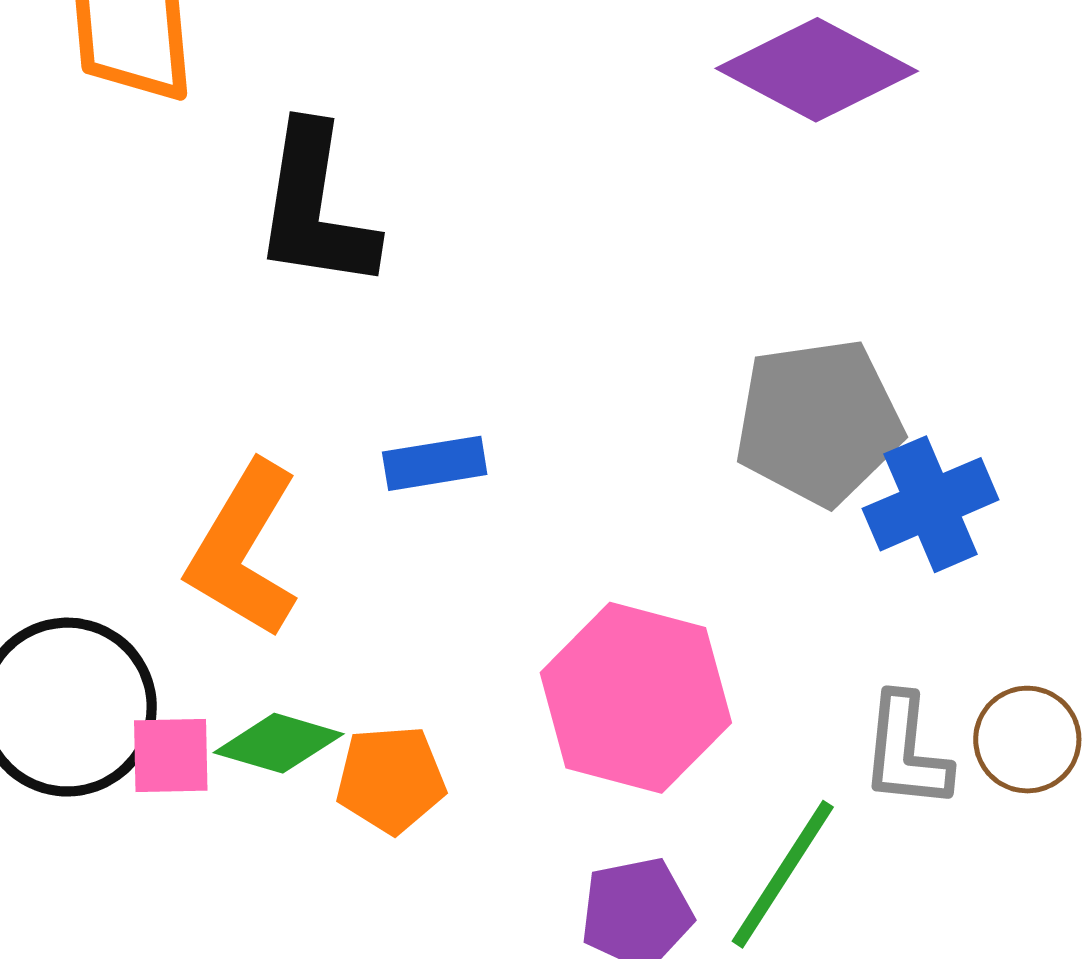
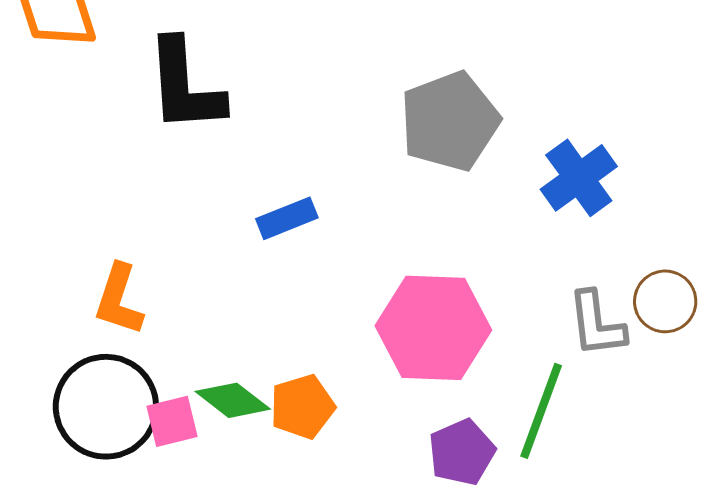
gray pentagon: (819, 422) -> (450, 121), moved
orange L-shape: (244, 550) -> (119, 300), moved, size x0.7
green diamond: (279, 743) -> (233, 400), turned 34

